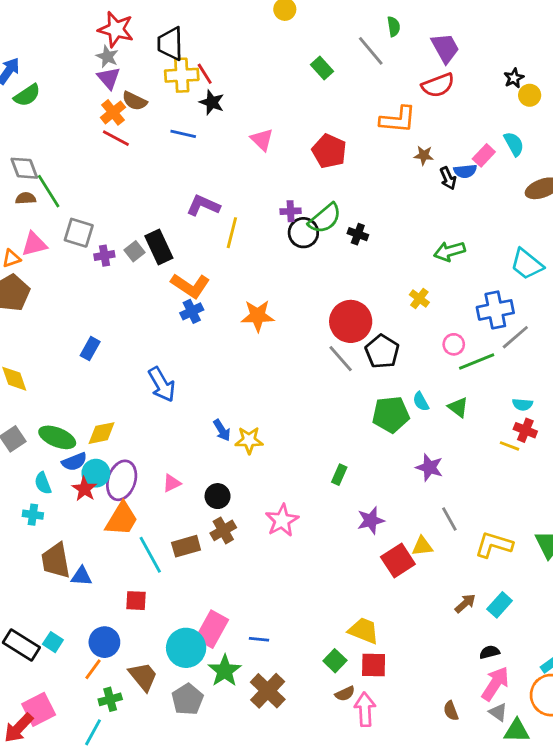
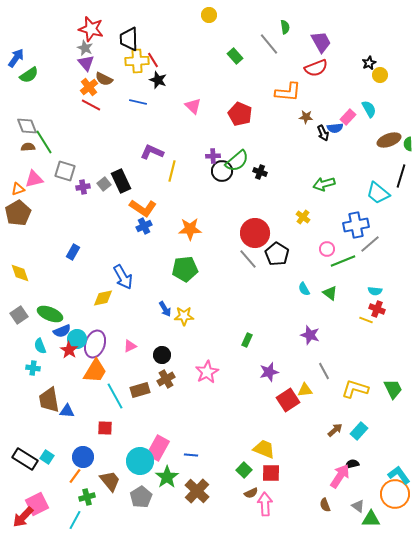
green pentagon: (391, 414) -> (185, 269), moved
yellow diamond: (102, 433) -> (103, 298), moved
pink arrow: (495, 684) -> (340, 476), moved

